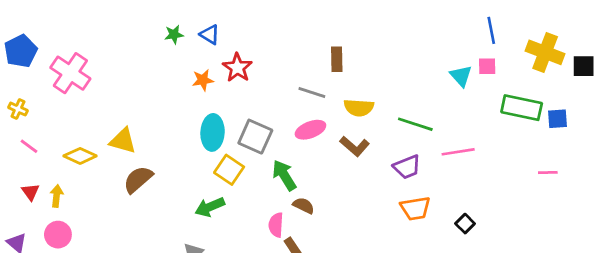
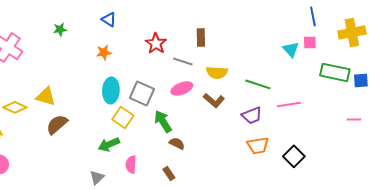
green star: (174, 35) -> (60, 29), moved
yellow cross: (545, 52) -> (352, 32), turned -32
red star: (237, 68) -> (156, 43), moved
black square: (465, 224) -> (294, 156), size x1.5
pink semicircle: (276, 225) -> (131, 164), moved

